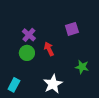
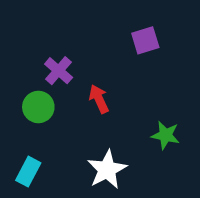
purple square: (72, 29) -> (145, 40), moved
green circle: (27, 53) -> (38, 107), moved

